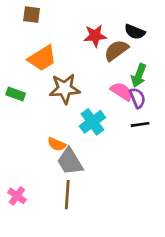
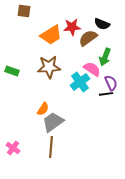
orange trapezoid: (42, 58) -> (51, 35), moved
purple semicircle: (137, 98) -> (111, 83), moved
cyan cross: (92, 122) -> (80, 82), moved
orange semicircle: (57, 144) -> (43, 109), turned -80
gray trapezoid: (70, 161) -> (53, 122), turned 85

